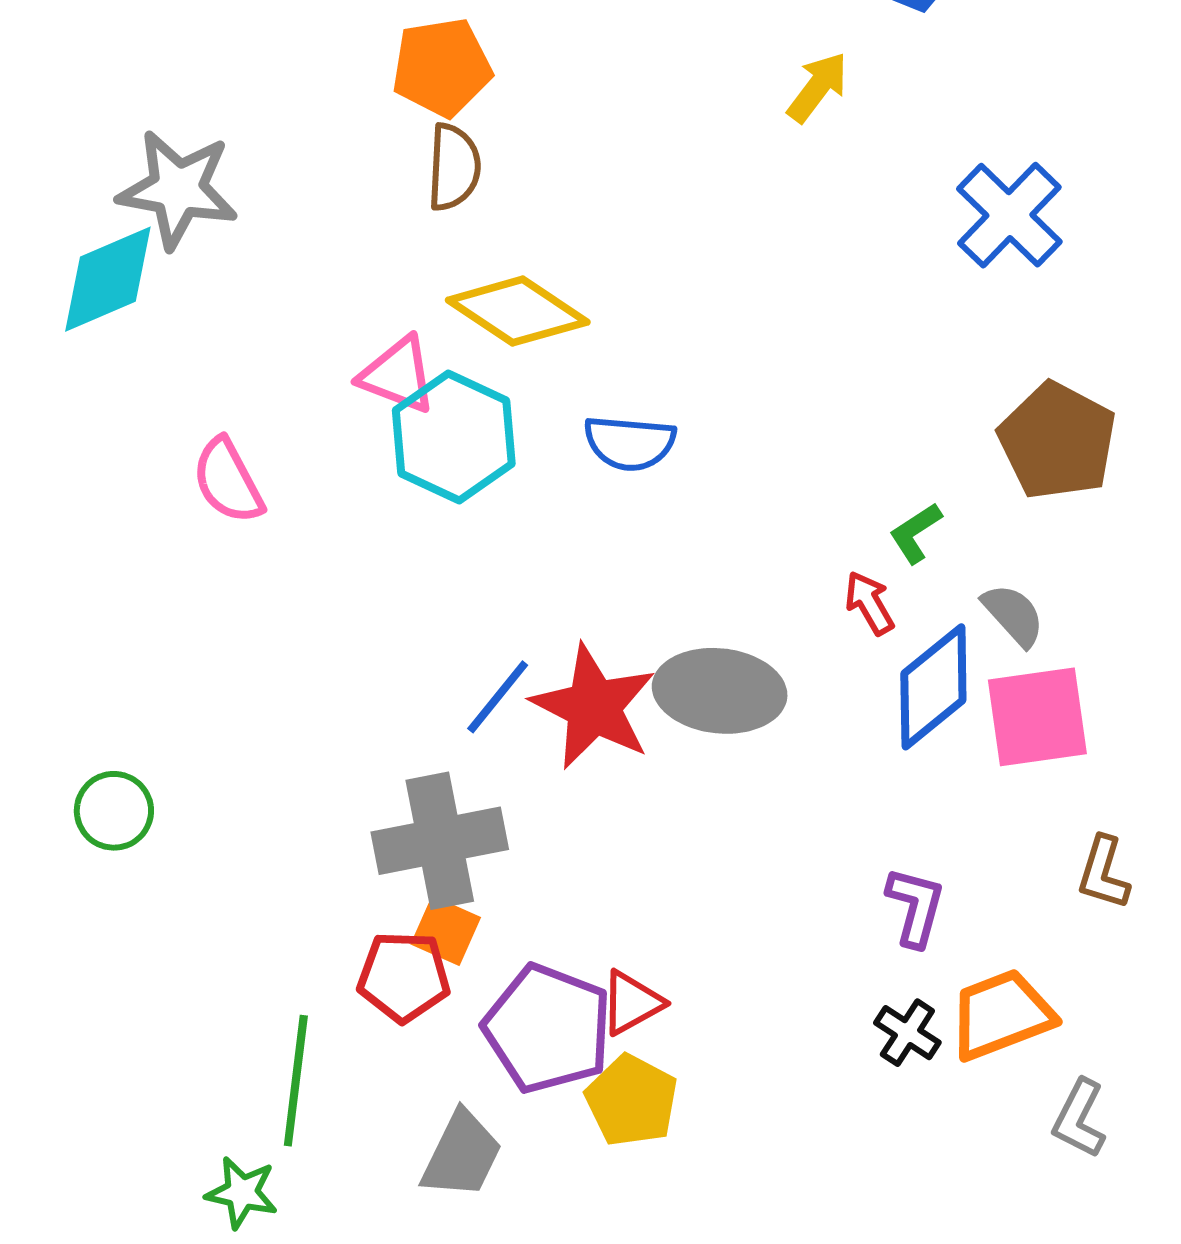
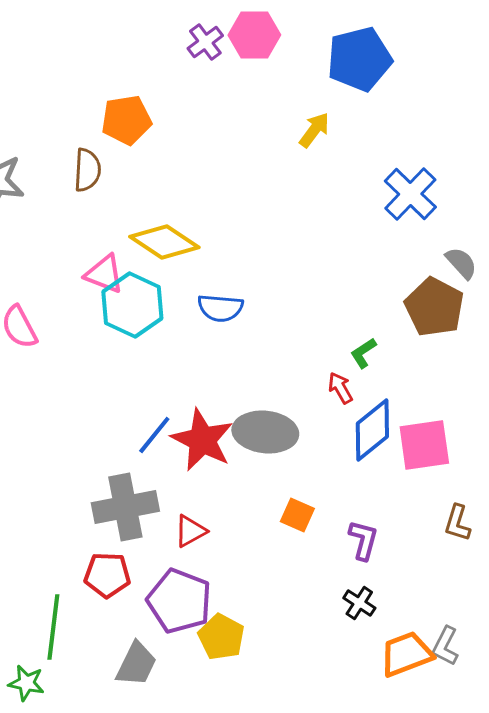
brown semicircle: (454, 167) -> (87, 170), moved
gray semicircle: (1013, 615) -> (461, 263), moved
orange square: (446, 931) -> (297, 515), moved
red triangle: (632, 1003) -> (190, 531), moved
orange trapezoid: (1001, 1015) -> (406, 654), moved

